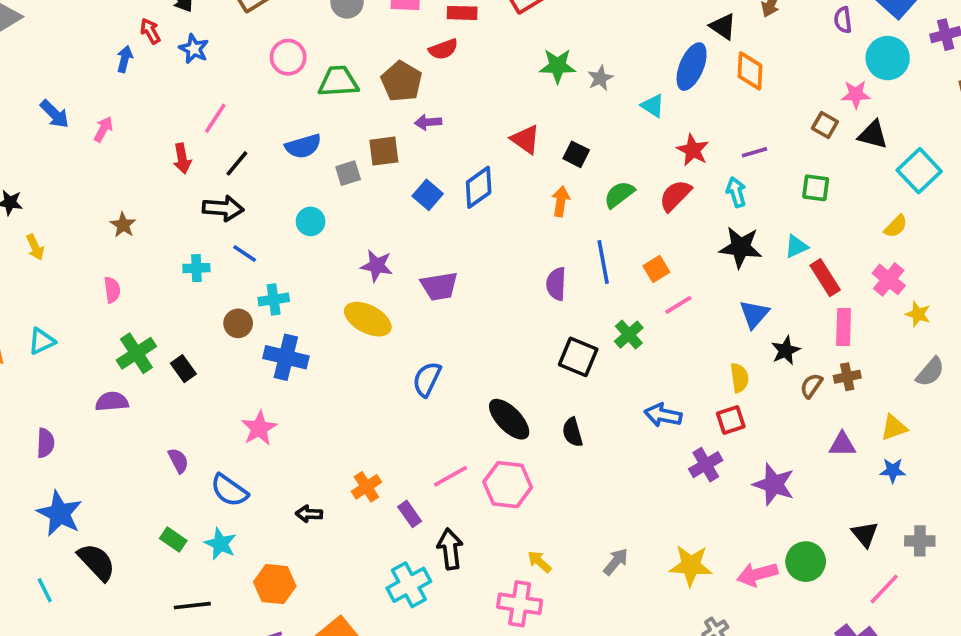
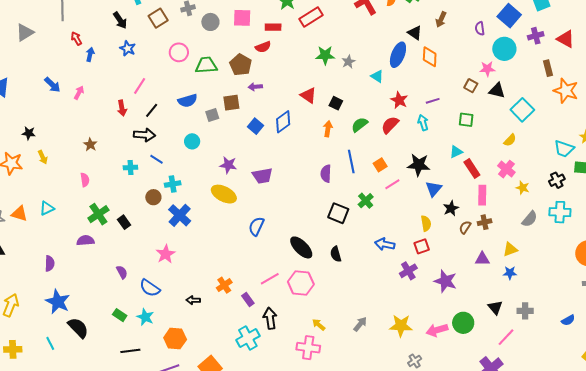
red arrow: (150, 31) -> (76, 38), moved
black star: (741, 247) -> (419, 165), moved
blue cross: (286, 357) -> (180, 215), turned 30

